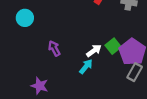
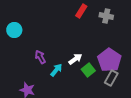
green square: (113, 46) -> (88, 70), moved
cyan arrow: (86, 67) -> (56, 70), moved

